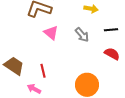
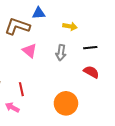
gray arrow: (82, 35) -> (61, 53), turned 49

